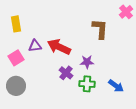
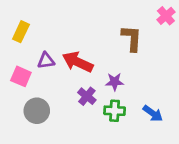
yellow rectangle: (16, 24) -> (21, 32), turned 35
pink square: (16, 58) -> (21, 76), turned -35
gray circle: (16, 86) -> (37, 111), moved

